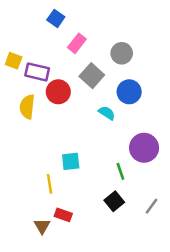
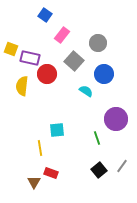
black square: (114, 201) -> (99, 170), moved

